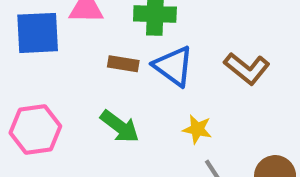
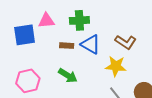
yellow star: (197, 129) -> (116, 66), moved, size x1.5

